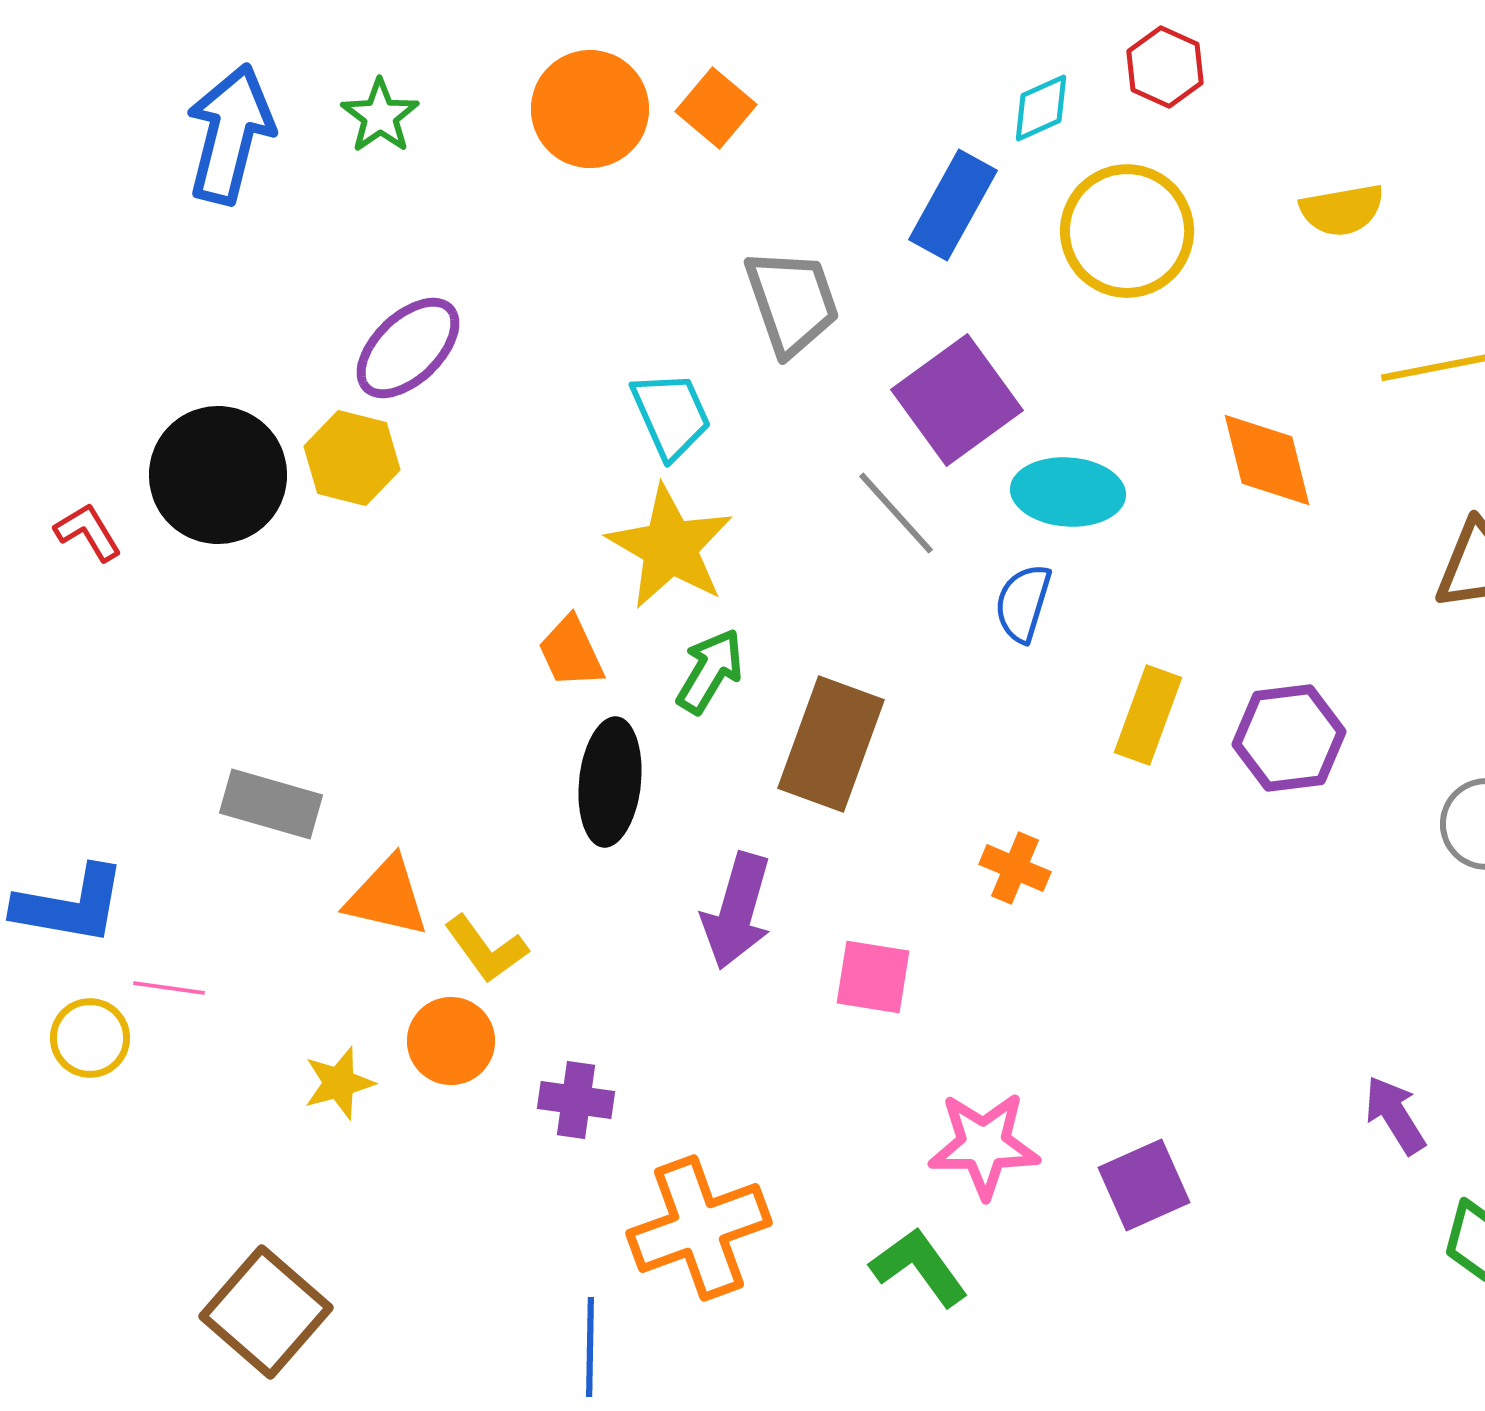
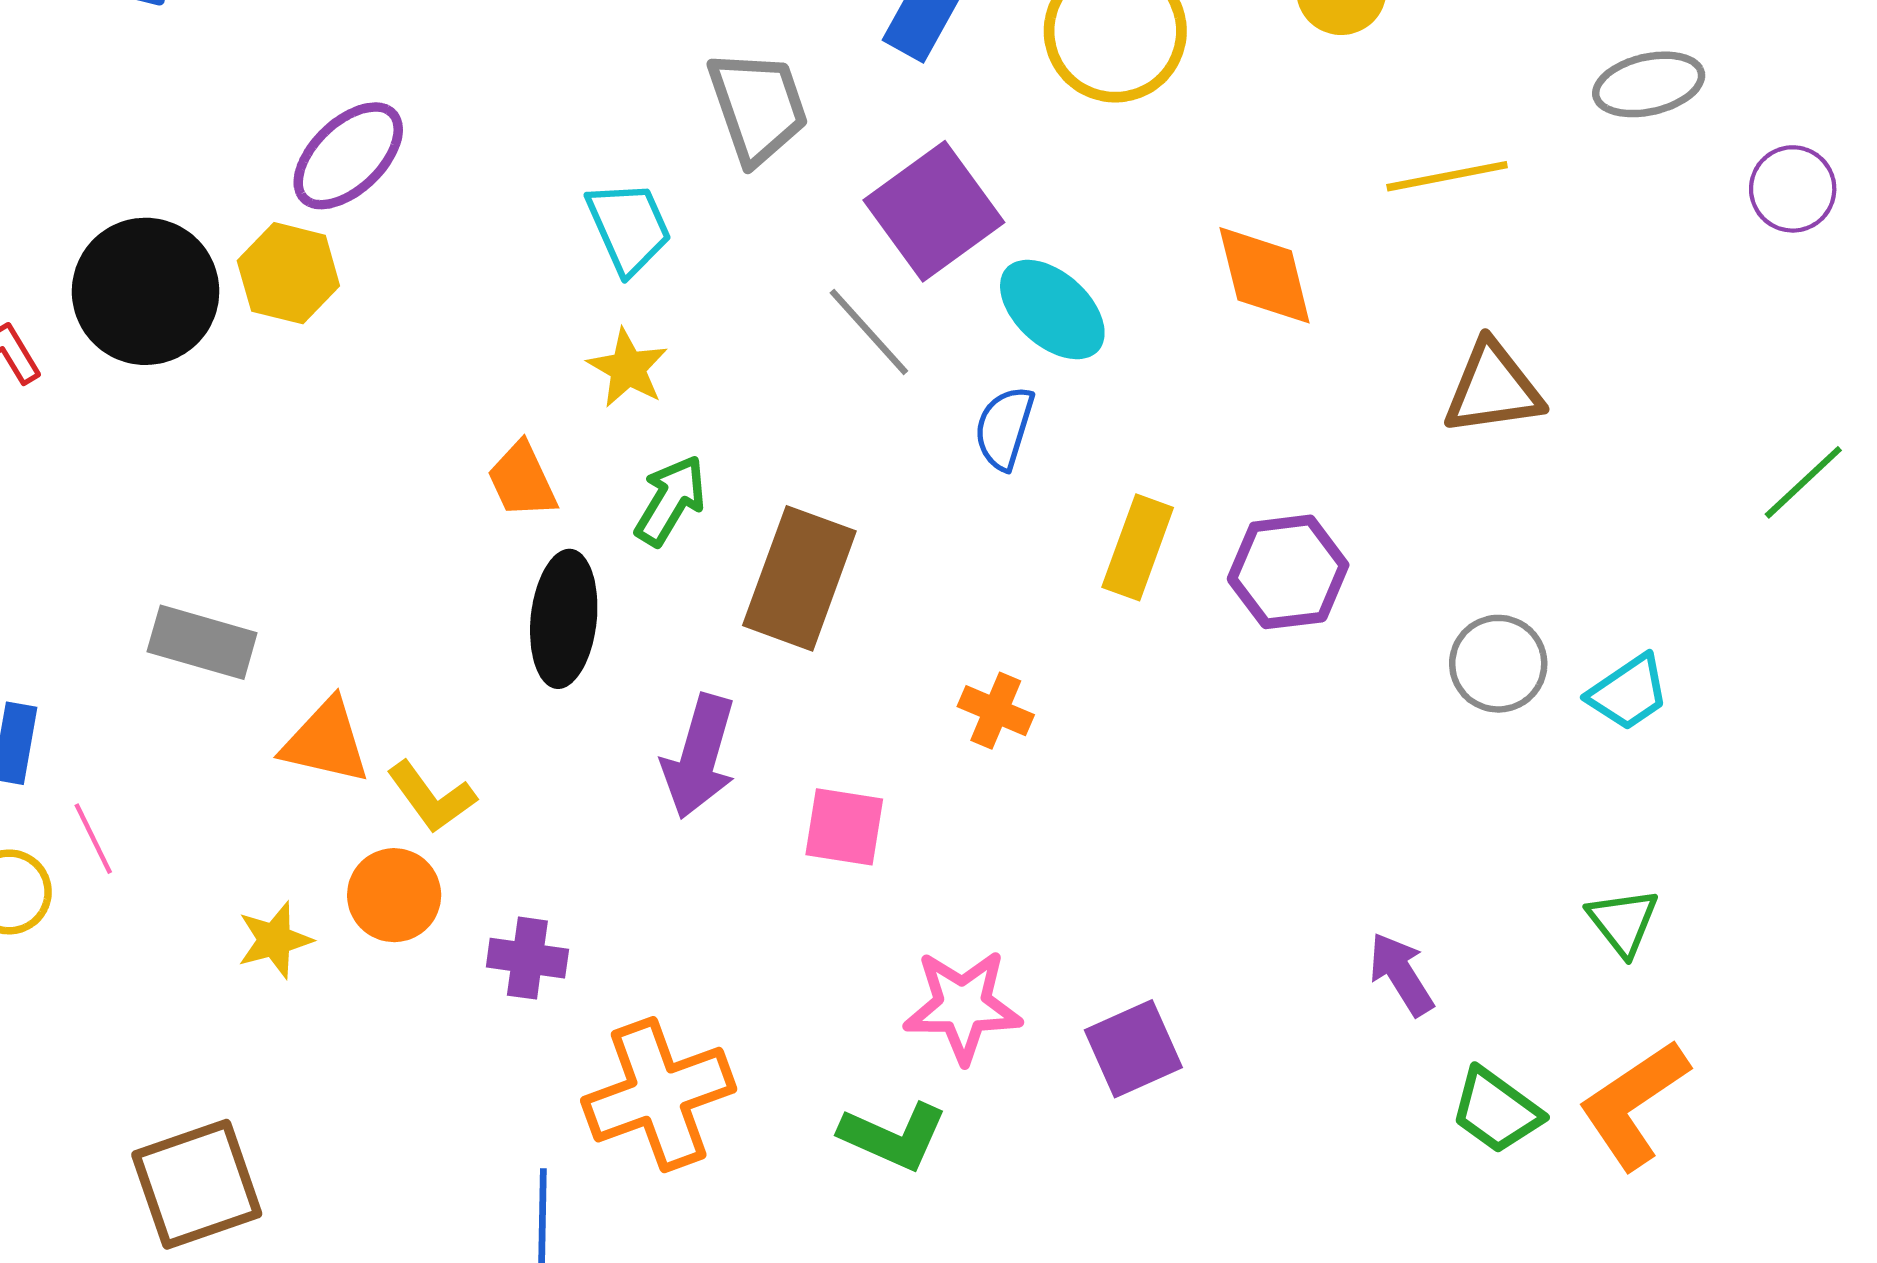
cyan ellipse: (1068, 492) -> (1052, 309), turned 38
yellow star: (670, 547) -> (628, 368), size x0.6
pink line: (169, 988) -> (93, 839), turned 56
green L-shape: (919, 1267) -> (893, 1136), turned 150
brown square: (266, 1312) -> (197, 1184), turned 30

